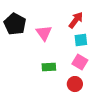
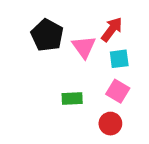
black pentagon: (15, 24) -> (47, 35), moved
pink triangle: (44, 33) -> (84, 47), moved

